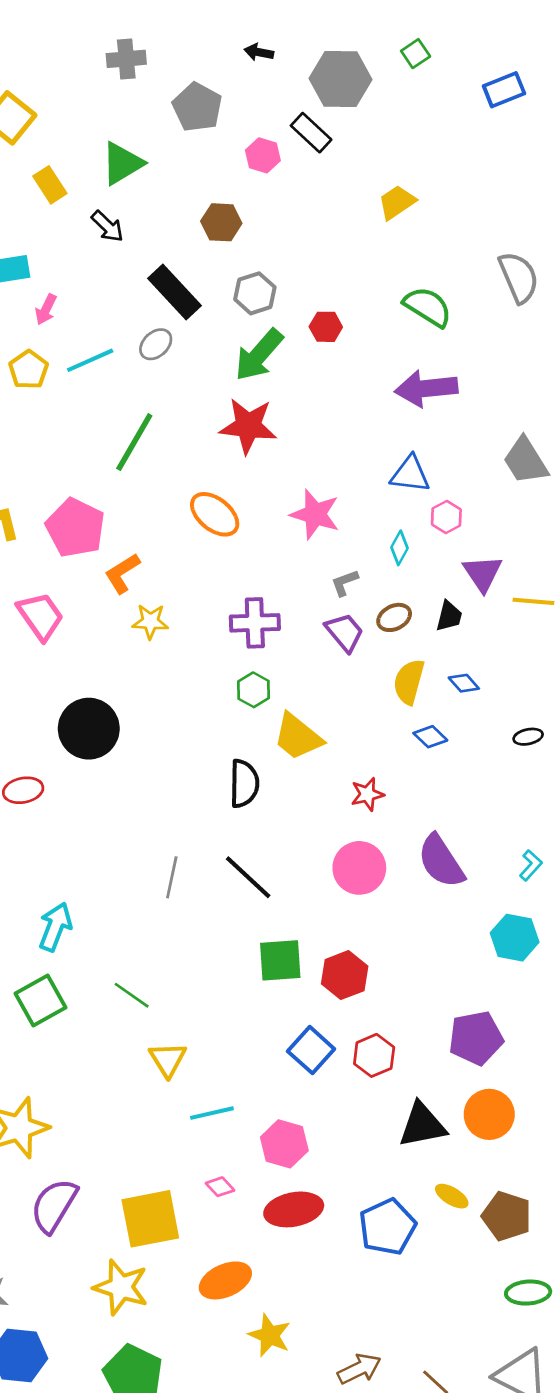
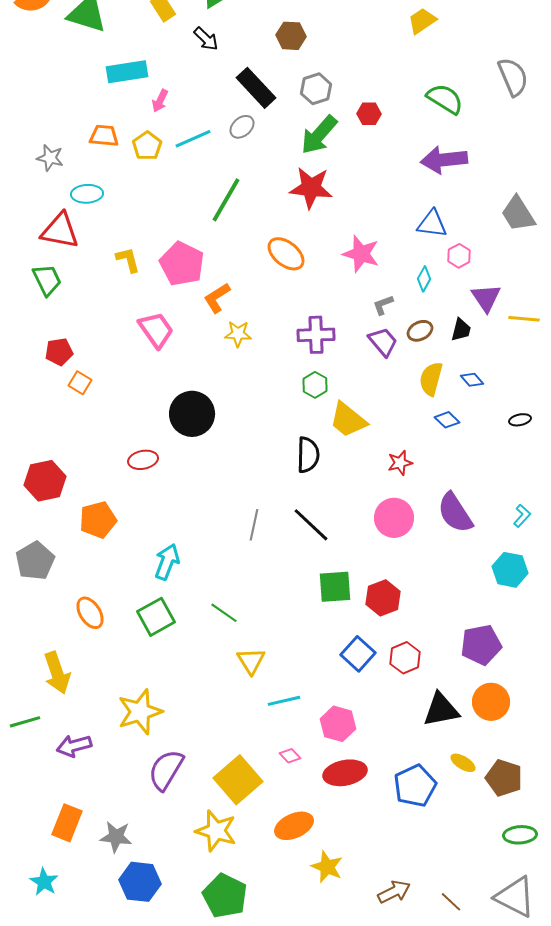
yellow square: (150, 1219) -> (238, 780), turned -30

